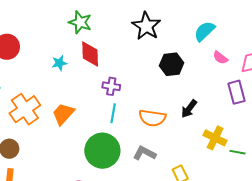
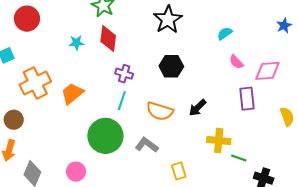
cyan semicircle: (204, 31) -> (225, 33), size x0.7
black hexagon: (172, 64) -> (171, 66), moved
yellow cross: (215, 138) -> (219, 140), turned -30

